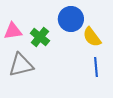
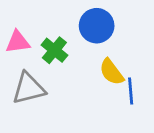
yellow semicircle: (92, 37) -> (112, 72), moved

